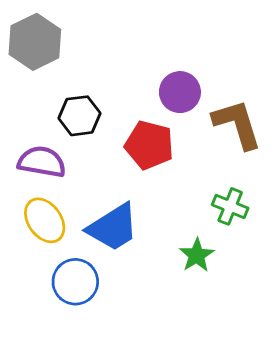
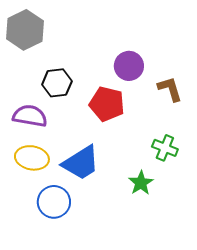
brown L-shape: (237, 124) -> (170, 89), size x0.7
yellow ellipse: (45, 220) -> (32, 158), turned -44

